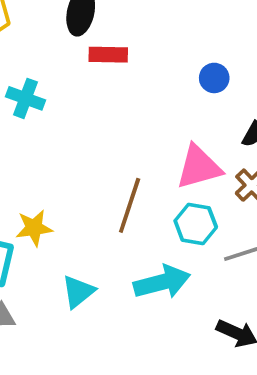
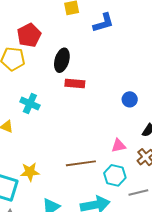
pink triangle: (199, 167) -> (119, 146), size x0.6
brown line: (130, 205) -> (81, 163), turned 60

